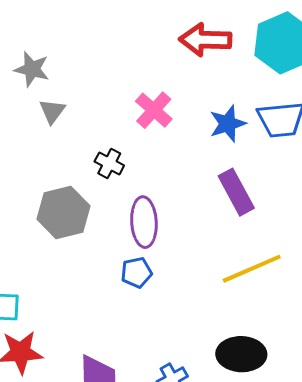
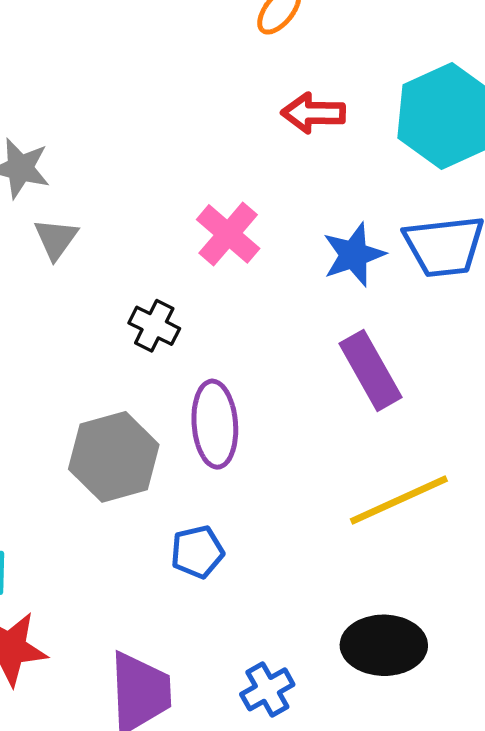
red arrow: (205, 40) -> (313, 113), size x0.7
gray hexagon: (63, 213) -> (114, 457), moved
blue pentagon: (136, 273) -> (197, 552), moved

